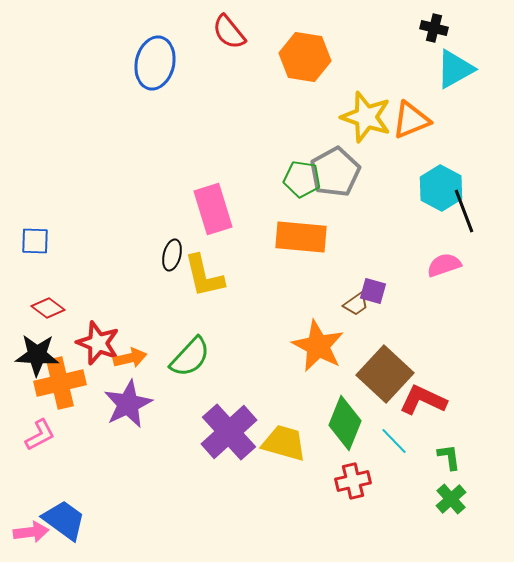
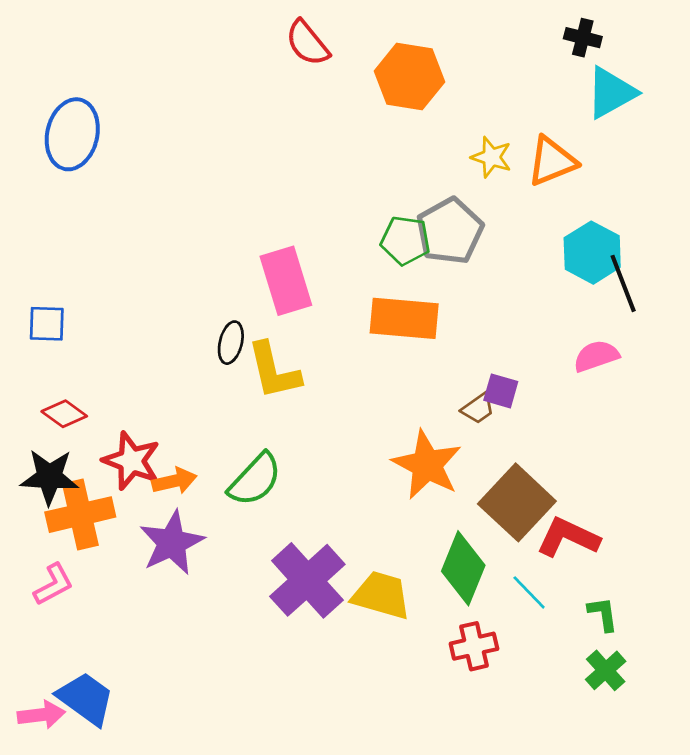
blue ellipse: (155, 63) -> (72, 134), moved
yellow star: (366, 117) -> (491, 157), size x0.6

